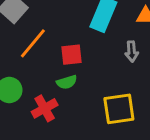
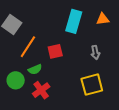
gray arrow: (132, 51) -> (95, 52), moved
green semicircle: (67, 82) -> (35, 69), moved

